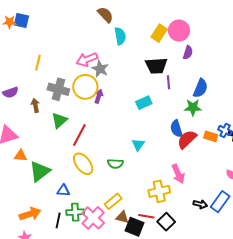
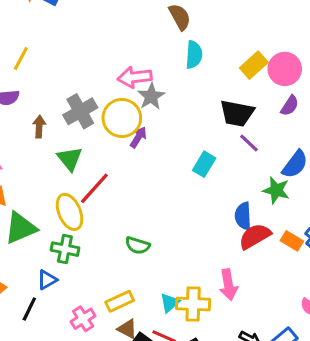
yellow line: (38, 63) -> (21, 59), moved
purple line: (168, 82) -> (249, 143), turned -56
gray cross: (58, 89) -> (80, 111), turned 30
cyan rectangle: (144, 103) -> (204, 164), turned -49
green triangle: (59, 120) -> (70, 159), turned -42
cyan triangle: (138, 145) -> (170, 303), moved
yellow ellipse: (83, 164) -> (70, 212), moved
blue triangle: (63, 190) -> (47, 280), moved, turned -48
green cross: (75, 212) -> (65, 249), moved
pink cross: (93, 218) -> (83, 319), size x0.7

